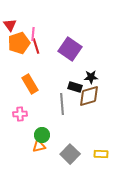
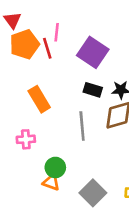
pink line: (33, 34) -> (57, 32), moved
black rectangle: (75, 87) -> (93, 90), moved
orange triangle: (39, 146) -> (51, 182), turned 32

